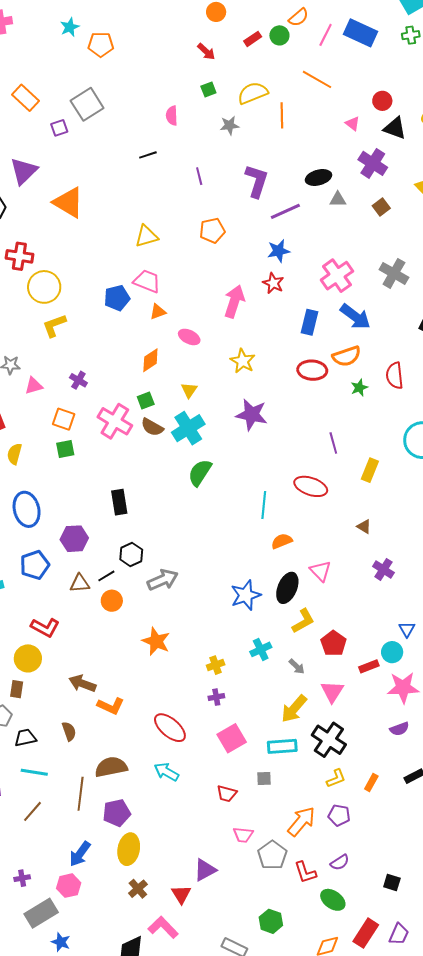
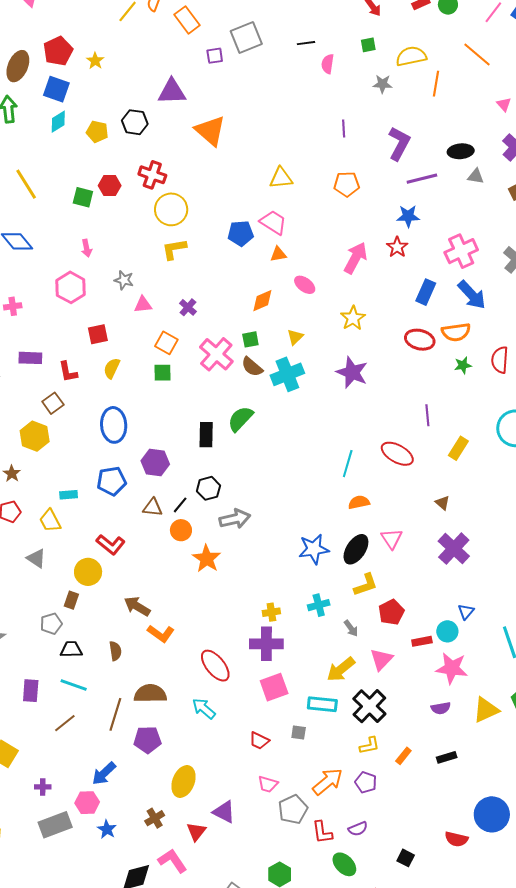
black line: (148, 155) -> (306, 43), moved
purple triangle: (24, 171) -> (172, 92), turned 32
green semicircle: (200, 473) -> (240, 419), moved
purple cross: (383, 569) -> (454, 549), size x1.5
black line: (106, 576) -> (180, 505), turned -30
orange star: (156, 641) -> (207, 559), moved
purple cross: (216, 697) -> (266, 644), size x2.0
yellow ellipse: (129, 849) -> (184, 782), moved
purple triangle: (205, 870) -> (224, 812), turned 45
blue star: (61, 942) -> (107, 829), moved

